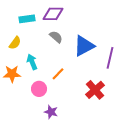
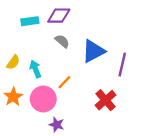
yellow semicircle: (15, 43) -> (13, 62), moved
orange star: (12, 74) -> (13, 97), moved, turned -30
pink circle: (39, 89) -> (43, 99), size x1.5

